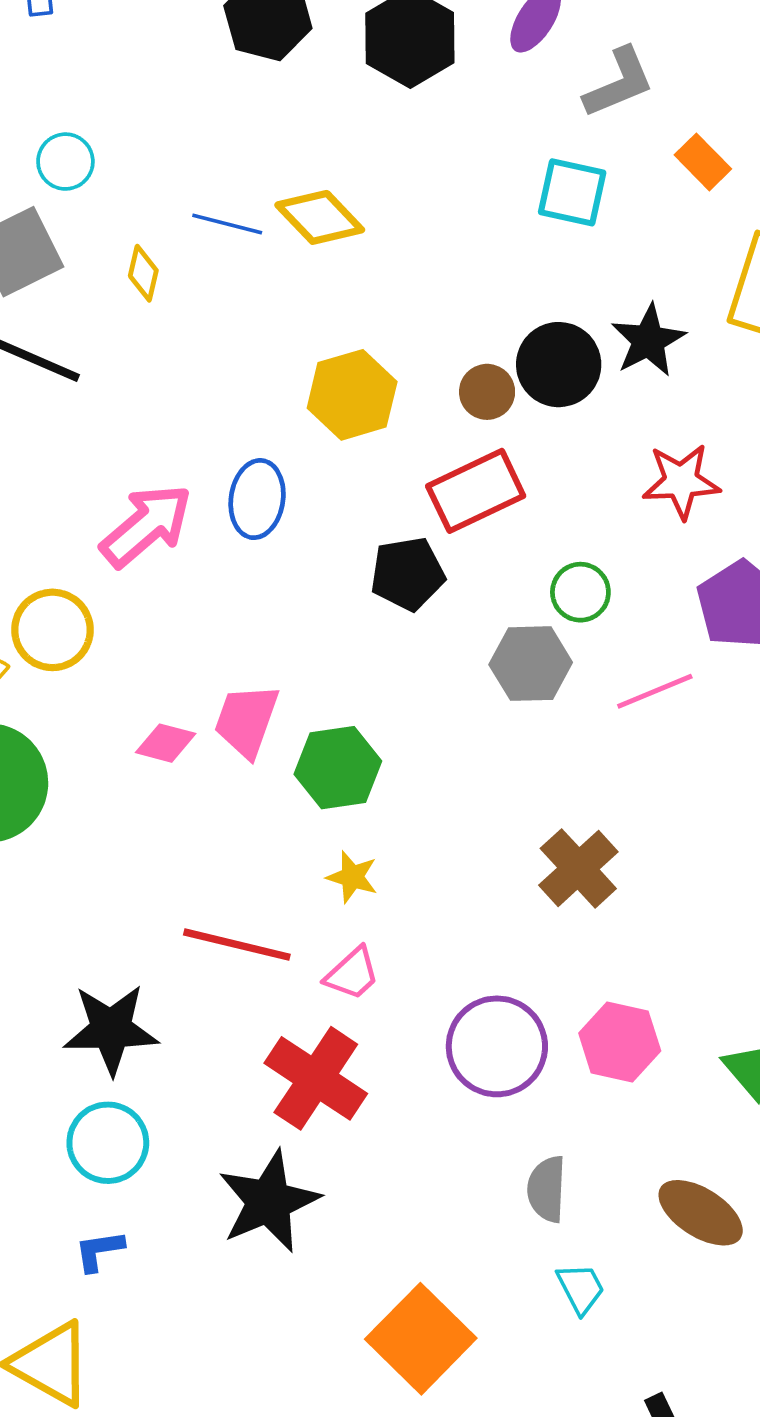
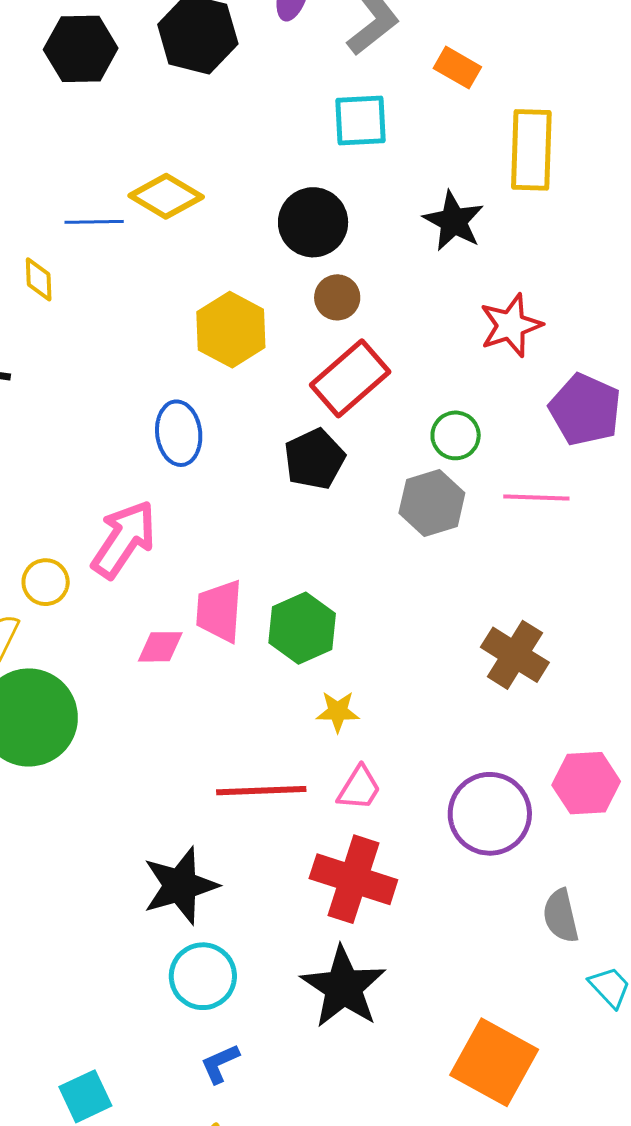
black circle: (559, 365) -> (313, 222), moved
pink arrow: (146, 526) -> (124, 539), moved
yellow circle: (52, 630) -> (46, 582), size x0.7
pink line: (655, 691) -> (536, 497), turned 40

